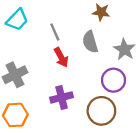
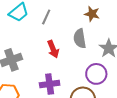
gray line: (55, 32) -> (46, 17), moved, turned 42

